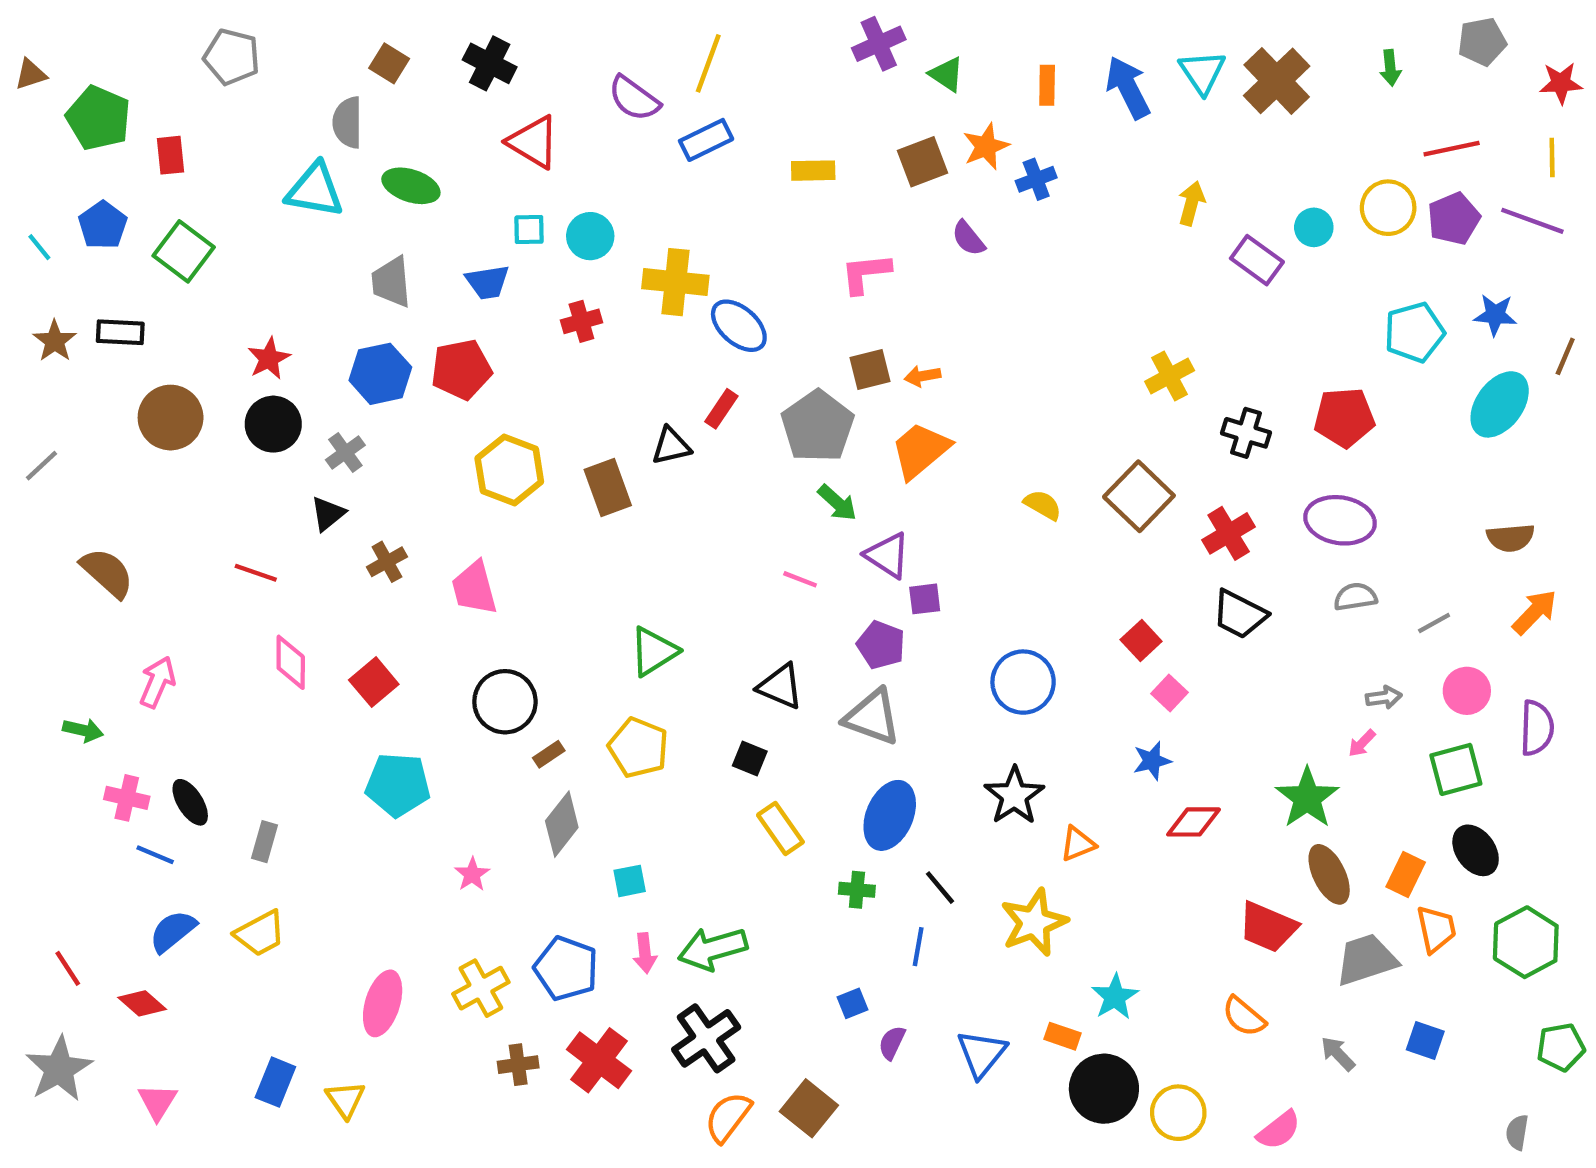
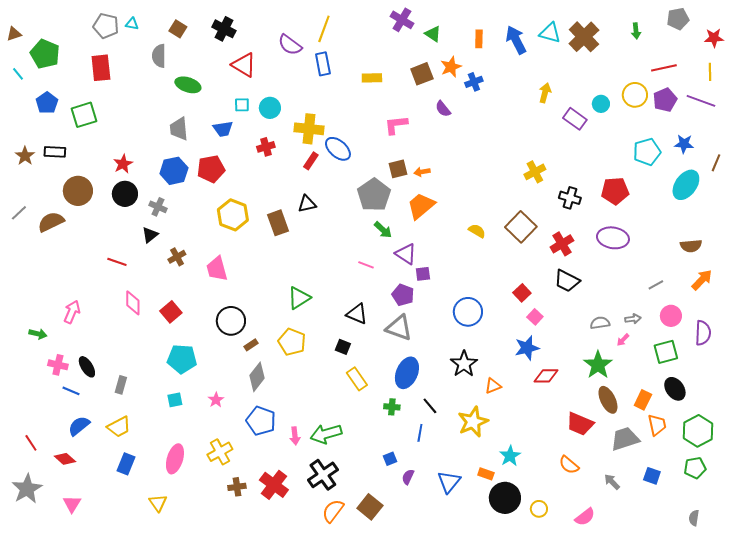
purple cross: (879, 44) -> (402, 20), turned -35
cyan triangle: (1202, 72) -> (550, 33), turned -40
blue rectangle: (706, 140) -> (323, 64), turned -75
red rectangle: (171, 155) -> (101, 68), moved, size x1.5
cyan triangle: (315, 190) -> (132, 24), moved, size x0.5
cyan line: (39, 247) -> (18, 74), moved
green square: (184, 251) -> (84, 115), turned 36
red rectangle: (721, 409) -> (311, 161), moved
gray cross: (345, 453) -> (158, 207), turned -30
brown semicircle: (107, 573) -> (51, 222), moved, turned -68
gray semicircle: (1355, 597) -> (600, 323), moved
blue star: (1152, 761) -> (527, 348), size x1.4
cyan square: (630, 881) -> (175, 400), moved
blue pentagon: (566, 968) -> (261, 421), moved
green pentagon: (1561, 1047) -> (695, 468), moved
blue rectangle: (275, 1082) -> (126, 464), moved
yellow circle: (1178, 1113) -> (539, 509), size x0.7

